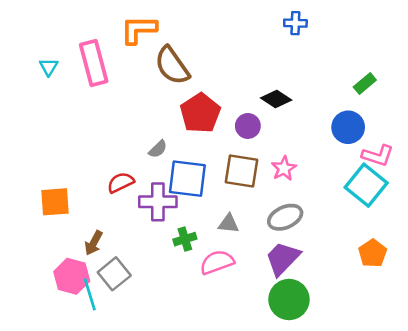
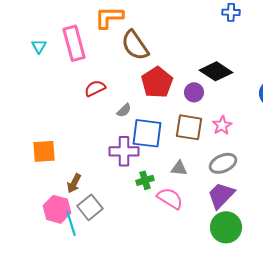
black diamond: (276, 99) -> (216, 71), size x1.4
red semicircle: (121, 183) -> (95, 88), moved
pink semicircle: (217, 262) -> (170, 198), turned 52

